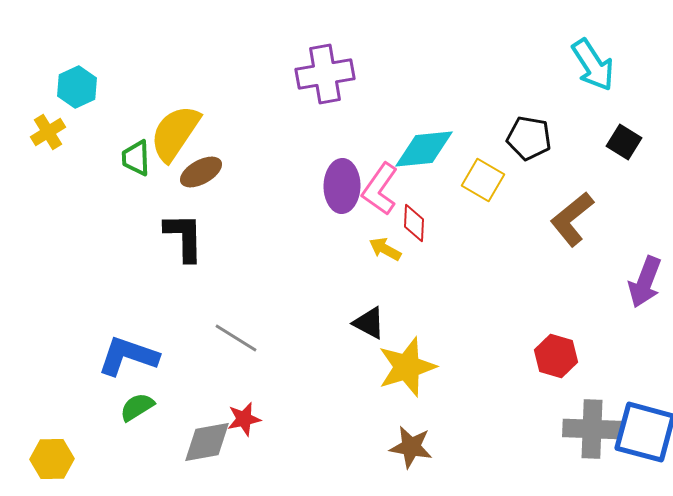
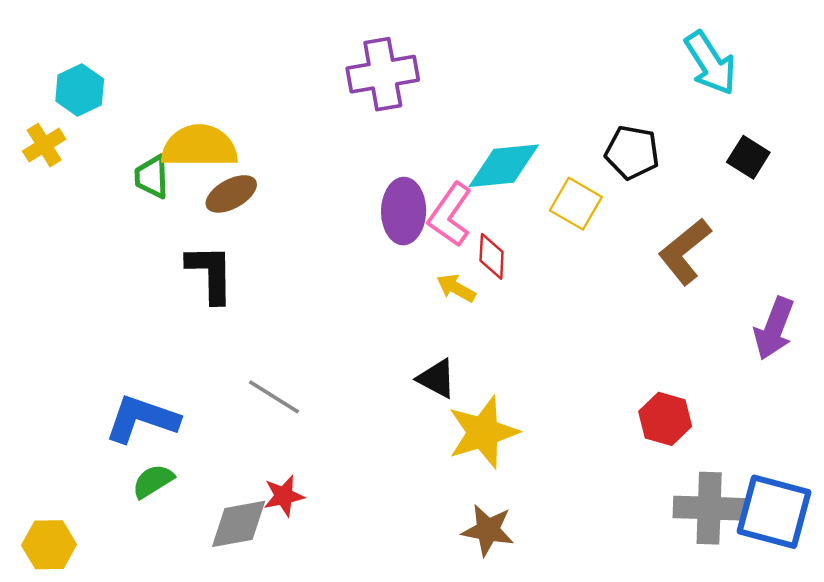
yellow semicircle: (175, 133) -> (199, 146), turned 56

